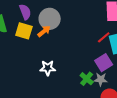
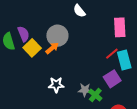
purple semicircle: (25, 12) -> (23, 34), moved
yellow square: (24, 31) -> (32, 48), turned 30
gray star: (101, 79) -> (85, 90), moved

